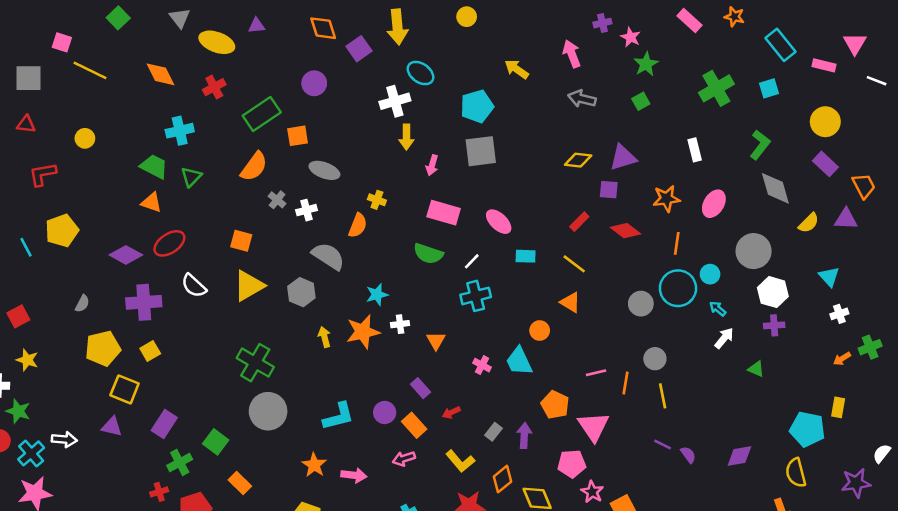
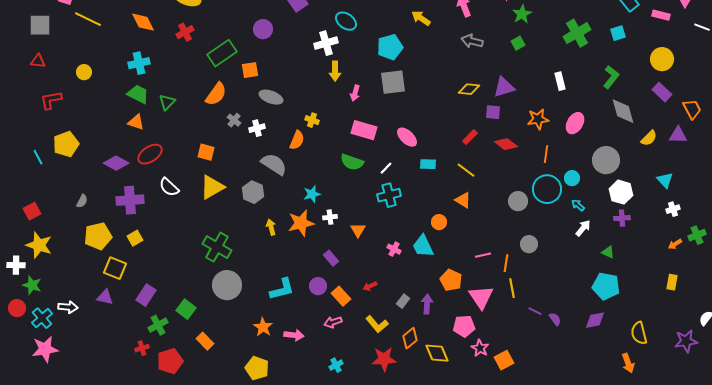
cyan cross: (180, 131) -> (139, 63), moved
yellow star: (27, 360) -> (39, 245), size x1.5
purple rectangle: (421, 388) -> (331, 258), moved
yellow line: (663, 396) -> (512, 288), moved
cyan pentagon: (807, 429) -> (606, 286), moved

